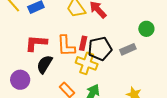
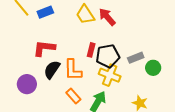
green circle: (146, 29) -> (153, 68), moved
orange L-shape: (66, 46) -> (73, 70), moved
yellow cross: (87, 63) -> (110, 75), moved

